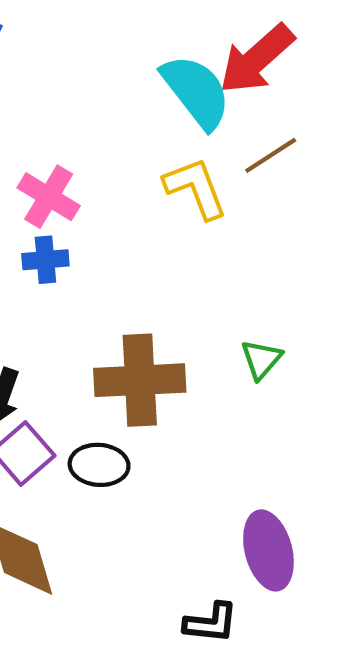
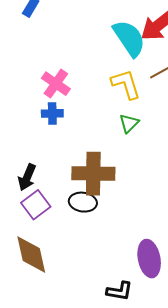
green triangle: (261, 359) -> (129, 123), moved
black ellipse: (99, 465) -> (83, 202), moved

